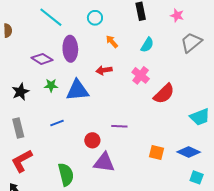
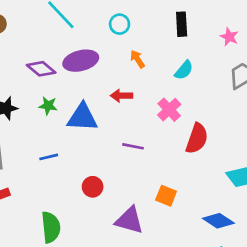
purple ellipse: (70, 49) -> (81, 61), turned 70
red semicircle: (164, 94) -> (197, 138), turned -35
purple line: (119, 126) -> (133, 146), moved
orange square: (157, 152) -> (166, 196), moved
purple triangle: (104, 162) -> (129, 220), moved

